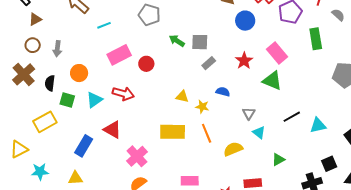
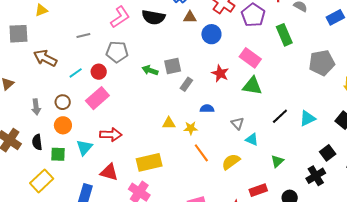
brown circle: (33, 45) -> (63, 102), moved
red circle: (146, 64) -> (99, 72), moved
yellow rectangle: (173, 132) -> (149, 162), moved

